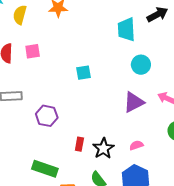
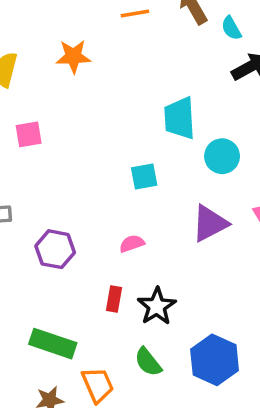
cyan trapezoid: (126, 29) -> (180, 118), moved
cyan square: (83, 73) -> (144, 176), moved
pink semicircle: (136, 145) -> (132, 244), moved

